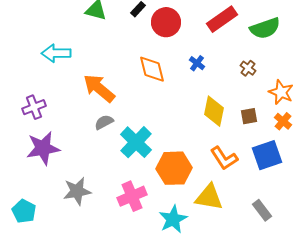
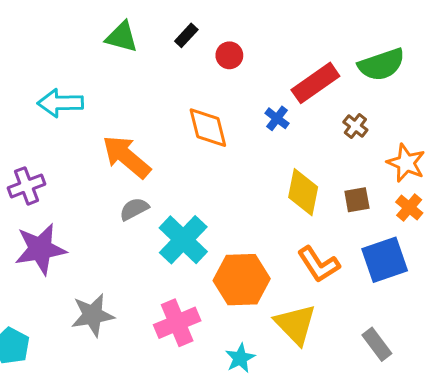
red rectangle: (222, 19) -> (315, 83), moved
red circle: (166, 22) -> (229, 55), size x0.6
yellow triangle: (209, 197) -> (295, 324), turned 36
cyan star: (173, 219) -> (240, 358), size x0.7

